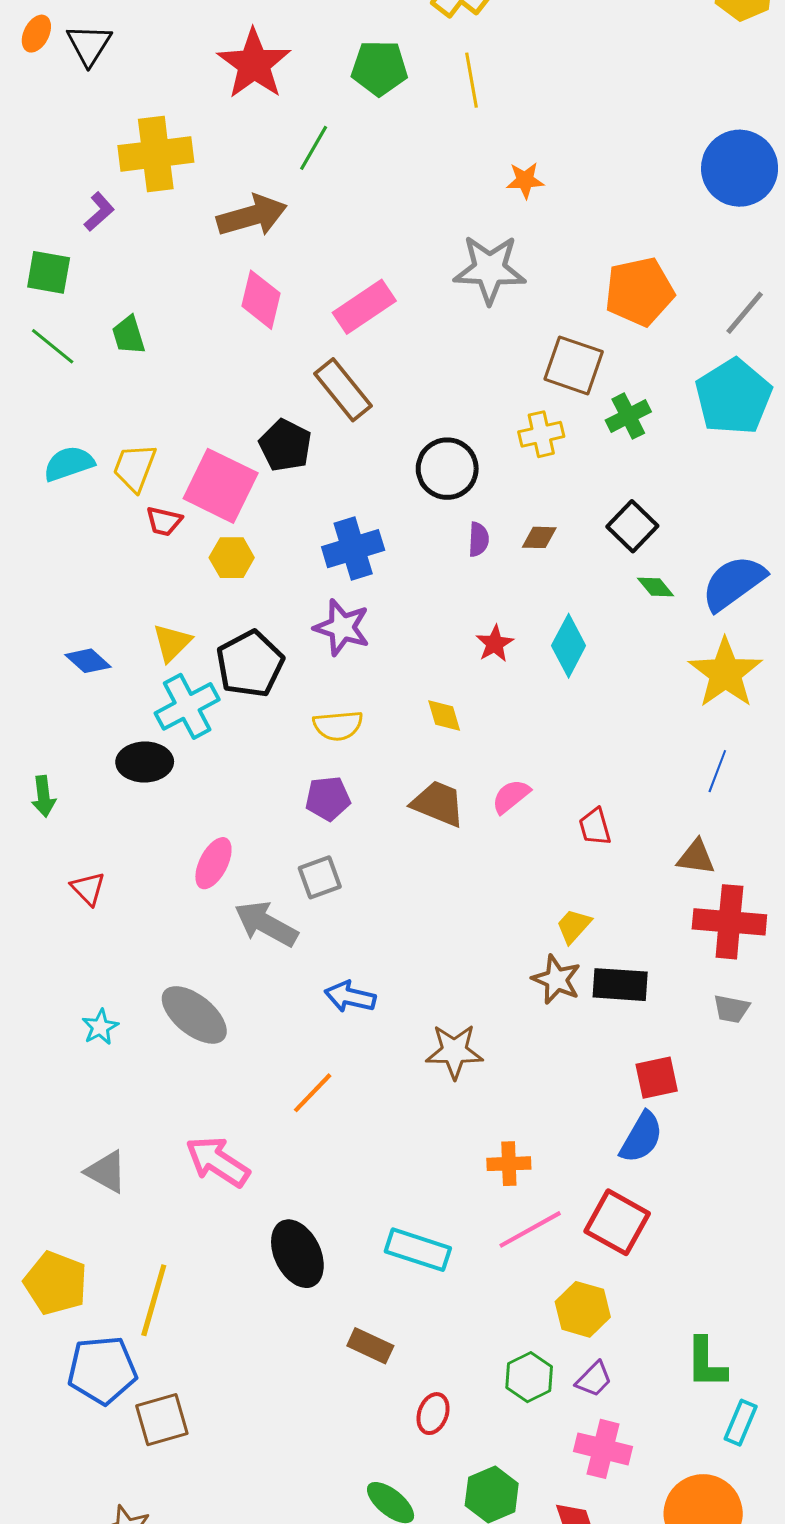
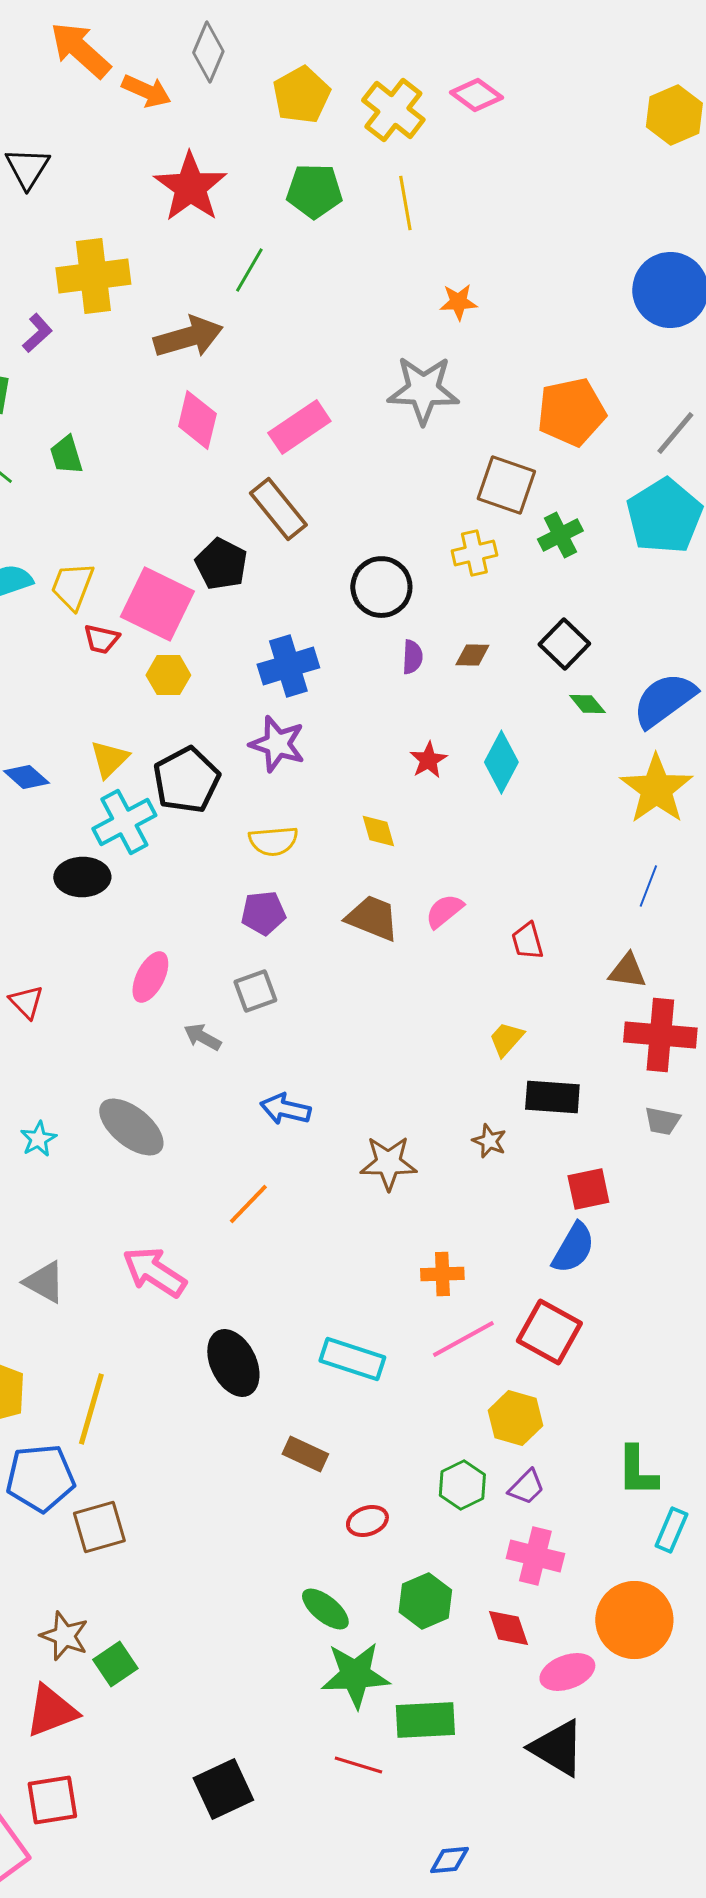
gray arrow: (266, 924) -> (202, 1037), size x0.6
brown star: (556, 980) -> (489, 1141), moved, size x0.7
red ellipse: (433, 1414) -> (367, 1521), turned 51

